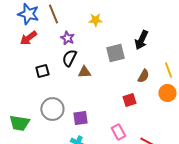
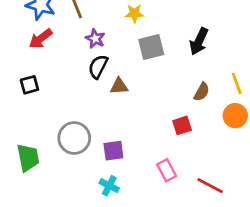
gray square: (115, 53) -> (151, 47), moved
black square: (42, 71) -> (29, 85), moved
green trapezoid: (19, 123) -> (28, 158), turned -110

